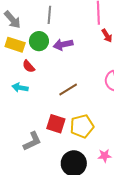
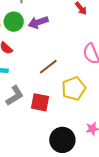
yellow pentagon: (82, 126) -> (74, 89), moved
gray L-shape: (32, 141) -> (15, 96), moved

